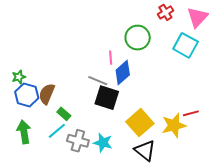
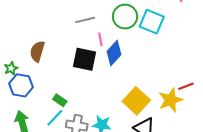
cyan square: (186, 45) -> (152, 22), moved
gray line: (98, 81) -> (85, 20), moved, turned -30
brown semicircle: (47, 94) -> (37, 51), moved
black square: (107, 98) -> (84, 59), moved

